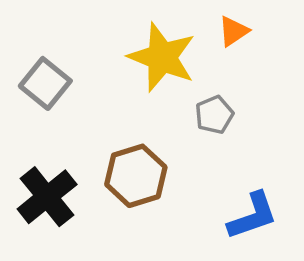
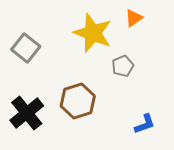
blue L-shape: (253, 216) -> (145, 124), size x0.7

